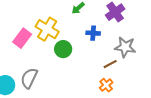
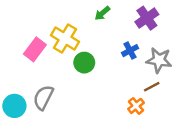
blue cross: (93, 33) -> (130, 51), moved, turned -32
brown line: (110, 64) -> (152, 87), moved

